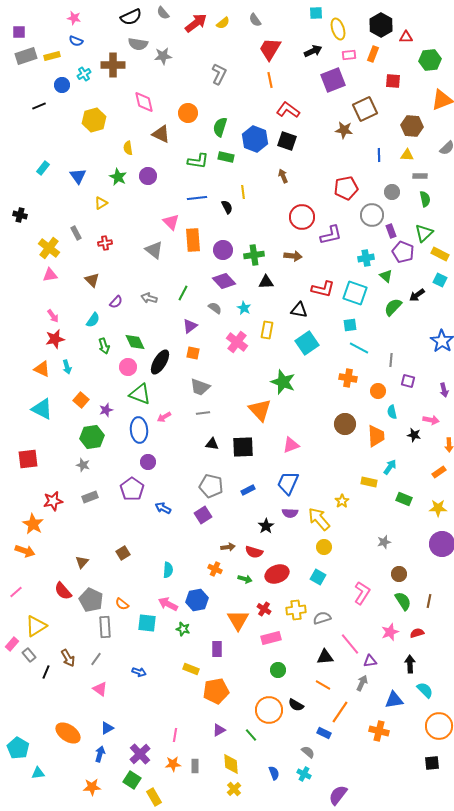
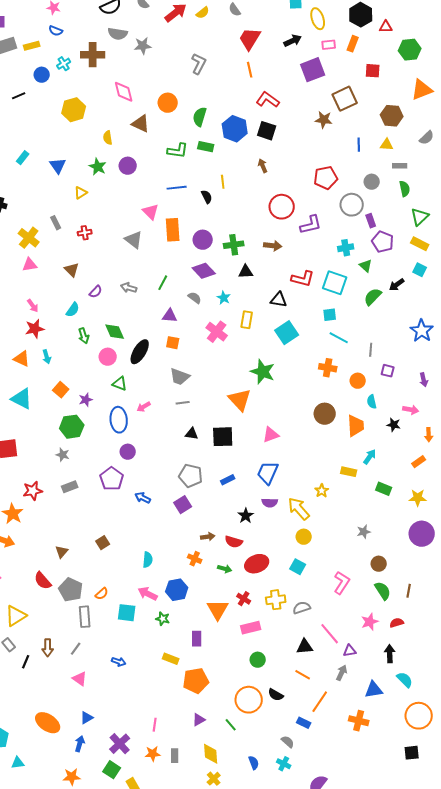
green triangle: (424, 233) -> (420, 217), moved
purple triangle: (190, 326) -> (170, 316), turned 42
green triangle: (140, 394) -> (120, 384), size x0.7
orange semicircle: (122, 604) -> (102, 594), turned -80
brown arrow: (68, 658) -> (48, 648), turned 30

